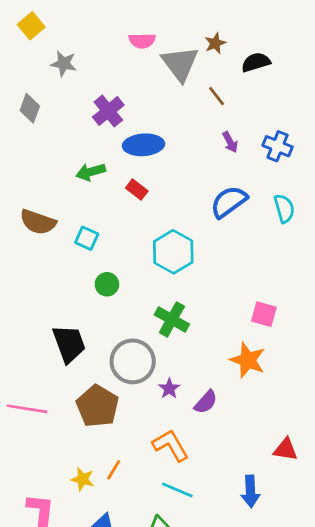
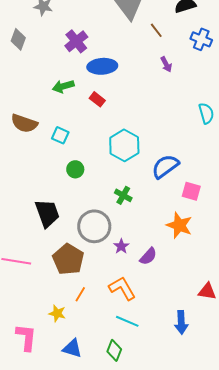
blue cross: (278, 146) -> (201, 39), moved
blue semicircle: (229, 202) -> (165, 166), moved
green cross: (172, 319) -> (123, 195), size x0.7
orange line: (114, 470) -> (80, 294), moved

